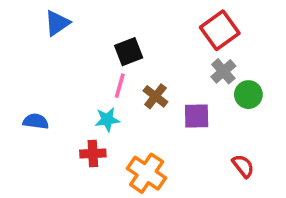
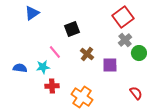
pink line: (120, 86) -> (55, 52), moved, turned -56
cyan star: (107, 120) -> (43, 67), moved

